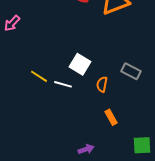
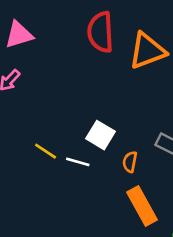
orange rectangle: (111, 117) -> (142, 206), size x1.8

